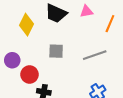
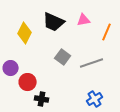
gray square: (56, 51) -> (63, 57), moved, turned 35

